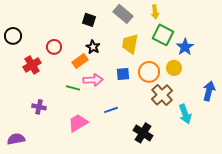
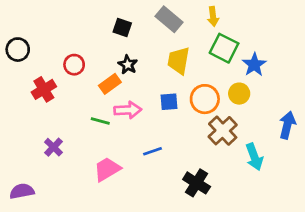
purple cross: (39, 107) -> (53, 147), turned 32

